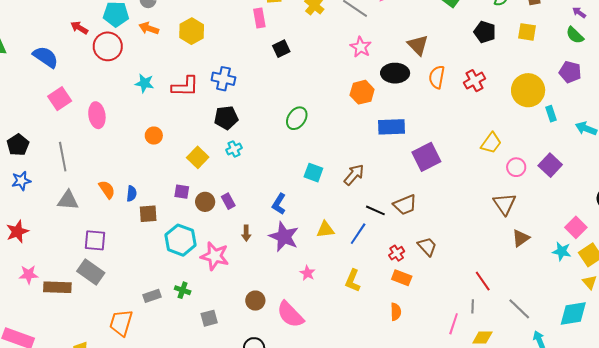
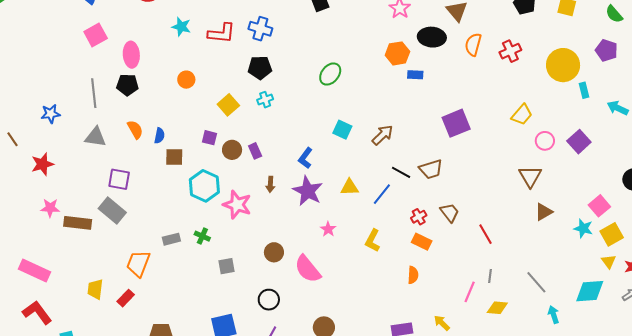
blue rectangle: (391, 127) -> (415, 75), moved, size x0.6
black pentagon: (18, 145) -> (127, 85), moved, turned 30
red line: (483, 281) -> (485, 234), moved

